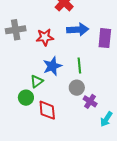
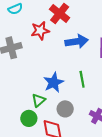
red star: (45, 37) -> (40, 31), moved
gray circle: (77, 88) -> (65, 109), moved

